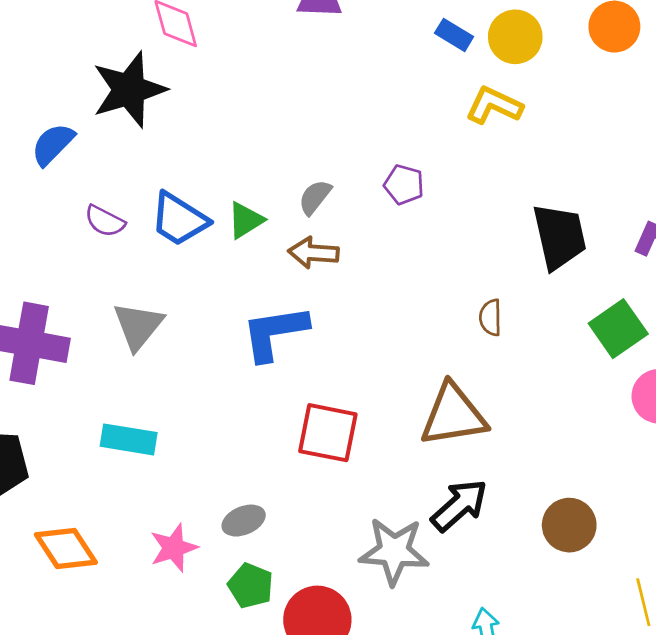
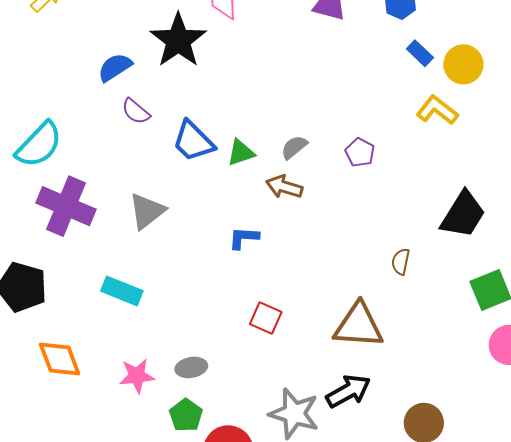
black star: (129, 90) -> (178, 40), turned -30
purple semicircle: (105, 221) -> (136, 111), moved
black trapezoid: (559, 237) -> (463, 215), turned 32
blue L-shape: (275, 333) -> (244, 238), size x0.6
red square: (328, 433) -> (266, 318), size x0.7

